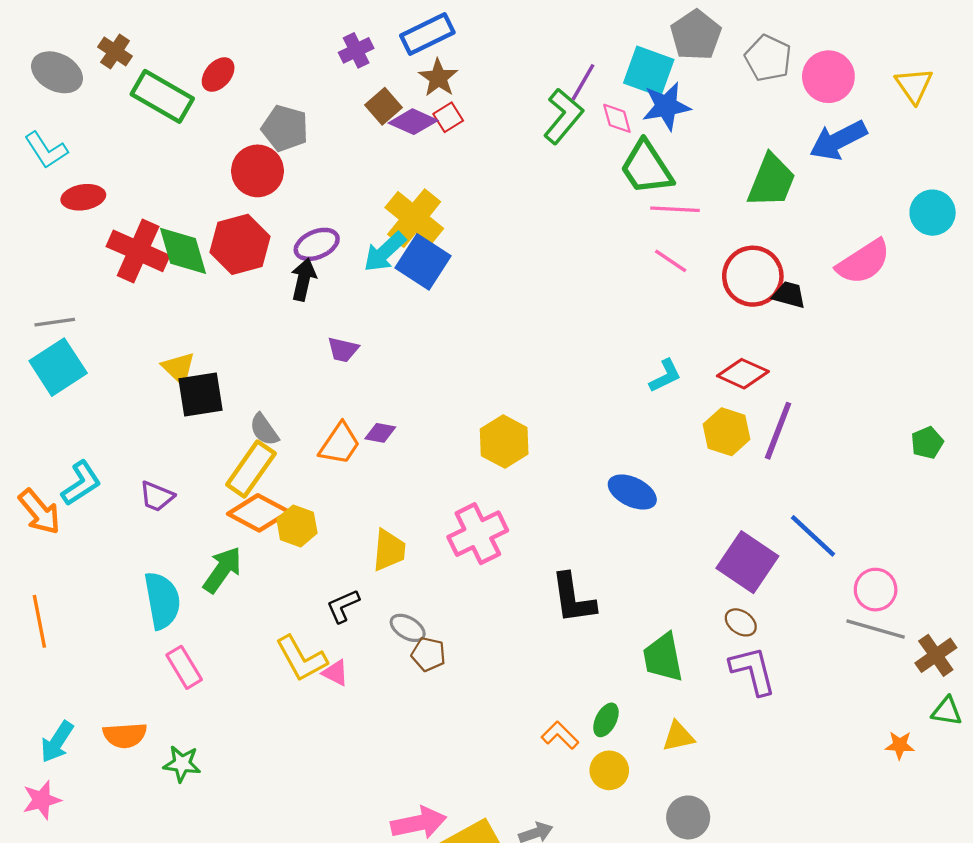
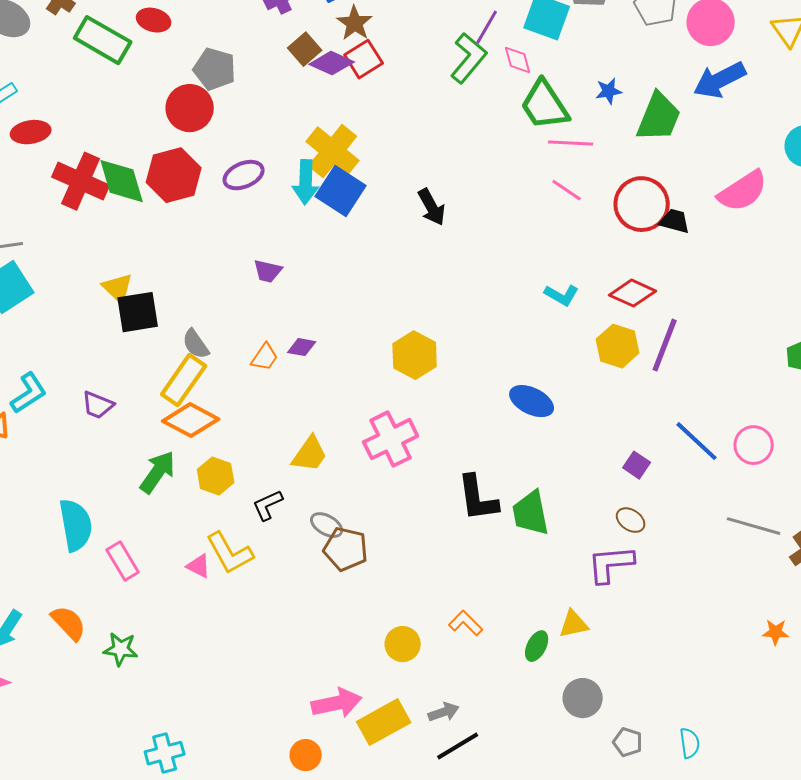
red ellipse: (218, 75) -> (154, 20), turned 64
blue star: (666, 106) -> (609, 91), moved, size x0.6
red square: (448, 117) -> (364, 59), size x1.4
cyan arrow: (385, 252) -> (306, 182), turned -45
black arrow: (304, 279) -> (432, 207), moved, turned 138
cyan L-shape: (665, 376) -> (562, 295), turned 56
orange trapezoid: (340, 444) -> (265, 357), size x0.7
yellow hexagon: (297, 526) -> (216, 476), moved
yellow trapezoid: (389, 550) -> (310, 454), turned 30
purple square: (747, 562) -> (637, 465), size x0.5
pink circle: (876, 590) -> (754, 445), moved
cyan semicircle: (162, 600) -> (76, 525), moved
brown pentagon: (428, 654) -> (346, 549), size x1.4
green trapezoid: (663, 657) -> (531, 513), moved
purple L-shape: (753, 671) -> (611, 564), moved, turned -81
pink triangle: (335, 673) -> (199, 566), moved
green ellipse: (606, 720) -> (537, 646), moved
orange semicircle: (125, 735) -> (69, 623), turned -129
yellow circle: (609, 770) -> (403, 644), moved

